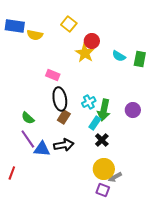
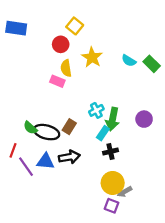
yellow semicircle: (35, 35) -> (66, 68), moved, turned 70
red circle: (92, 41) -> (61, 44), moved
green rectangle: (140, 59) -> (152, 64), turned -56
black ellipse: (60, 99) -> (47, 132), moved, turned -65
purple line: (28, 139) -> (26, 167), moved
black cross: (102, 140) -> (110, 152), turned 32
red line: (12, 173) -> (13, 150), moved

